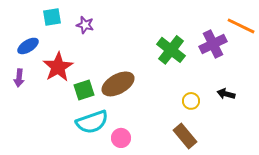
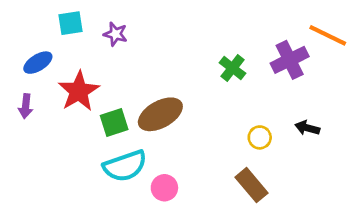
green cross: (171, 50) -> (232, 68), size x0.7

